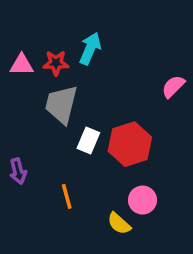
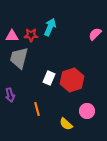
pink semicircle: (173, 86) -> (95, 34), moved
gray trapezoid: (61, 104) -> (19, 58), moved
pink circle: (142, 200) -> (87, 111), moved

